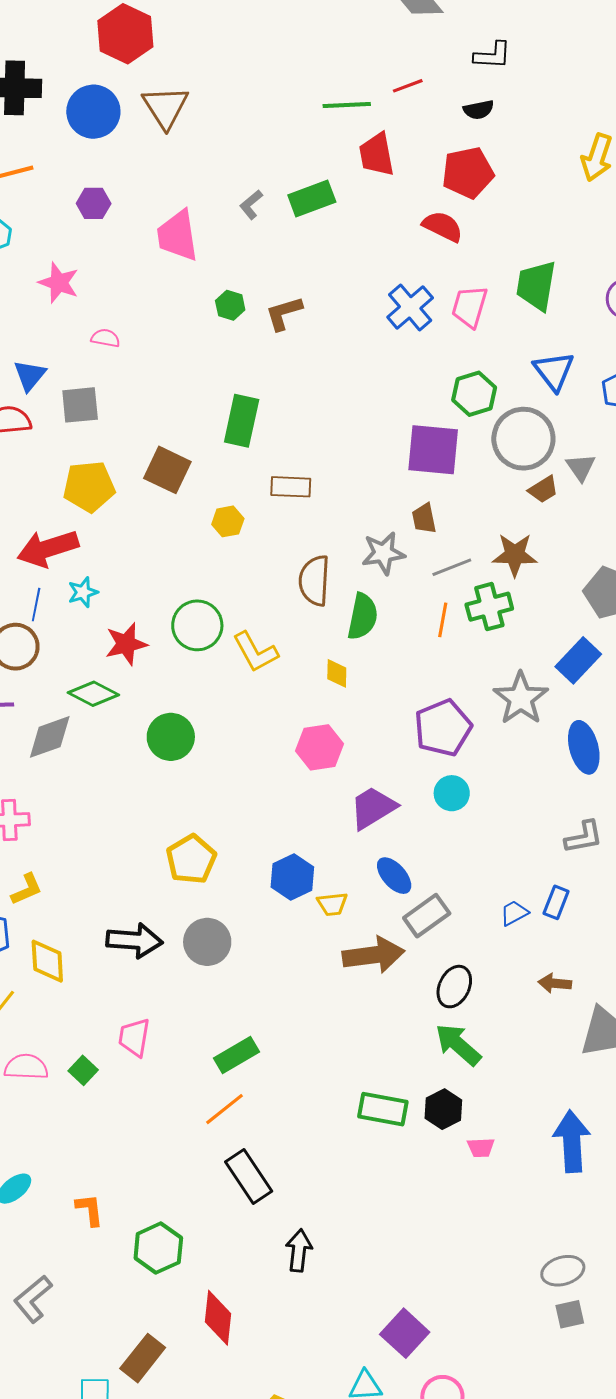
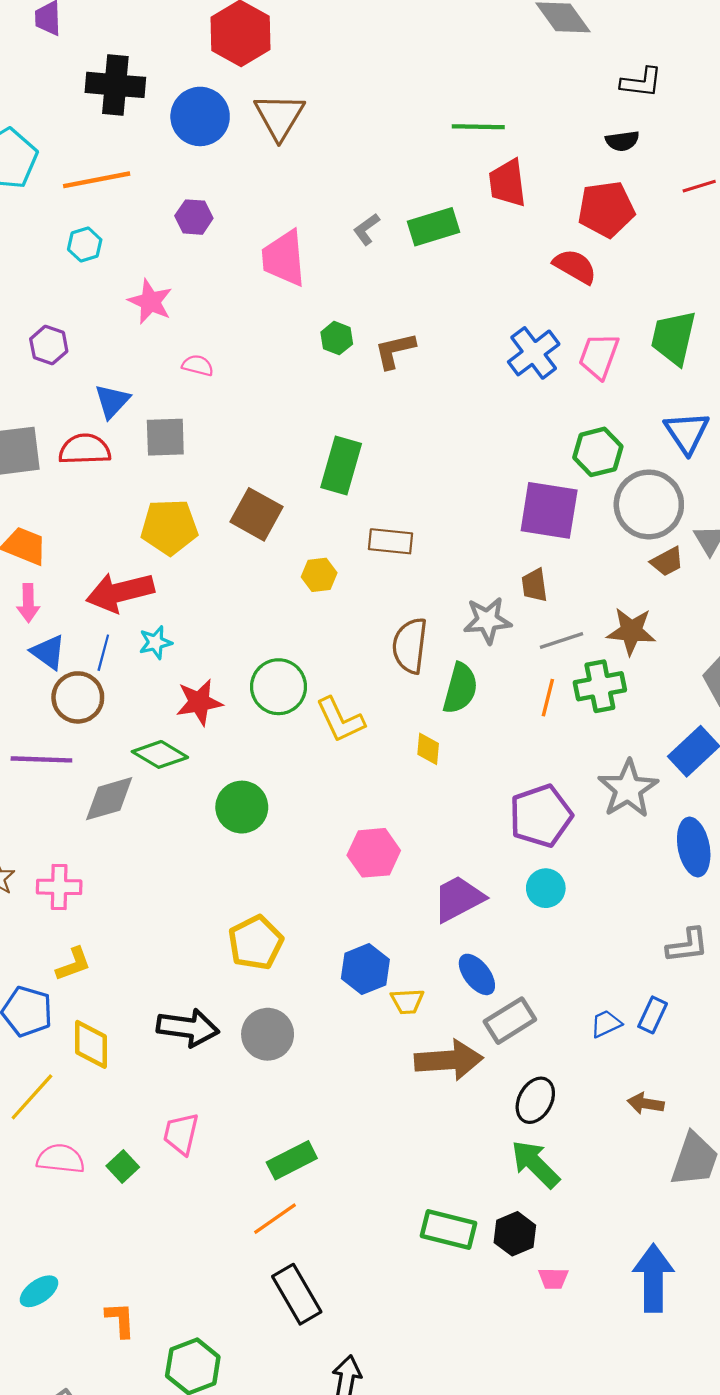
red line: (408, 86) -> (699, 186), moved
pink hexagon: (319, 747) -> (374, 853), moved

